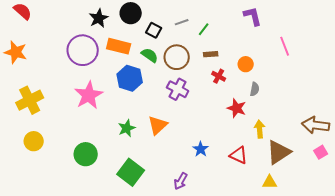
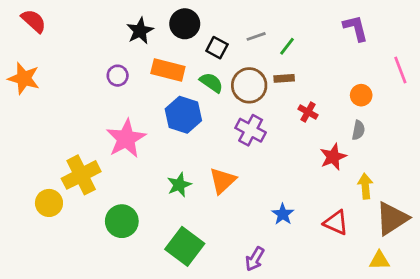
purple circle: (83, 50) -> (118, 76), size x0.5
brown rectangle: (211, 54) -> (284, 78), moved
orange circle: (246, 64) -> (361, 95), moved
yellow cross: (30, 100) -> (81, 175), moved
red star: (237, 108) -> (333, 157), turned 30

